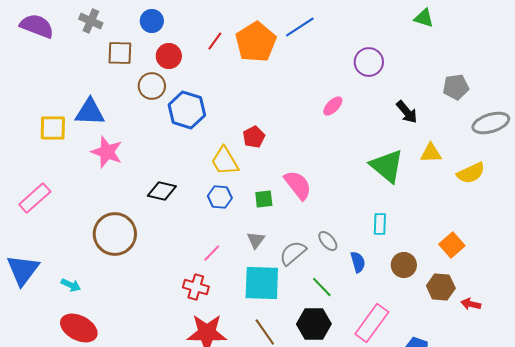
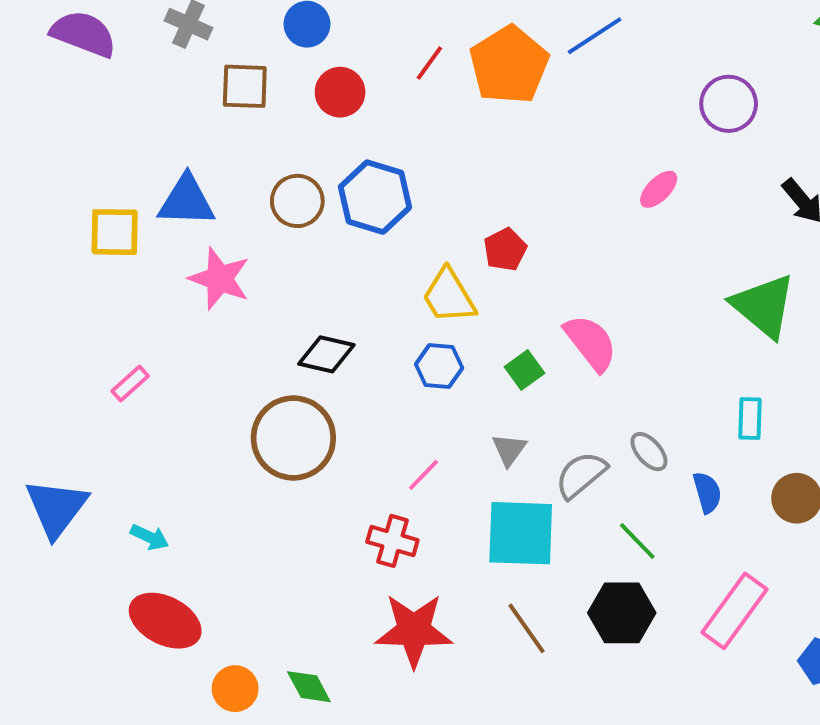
brown circle: (152, 86) -> (297, 201), moved
pink rectangle: (35, 198) -> (130, 384), moved, size x0.6
green square: (264, 199) -> (525, 370), turned -30
brown circle: (115, 234) -> (293, 438), moved

